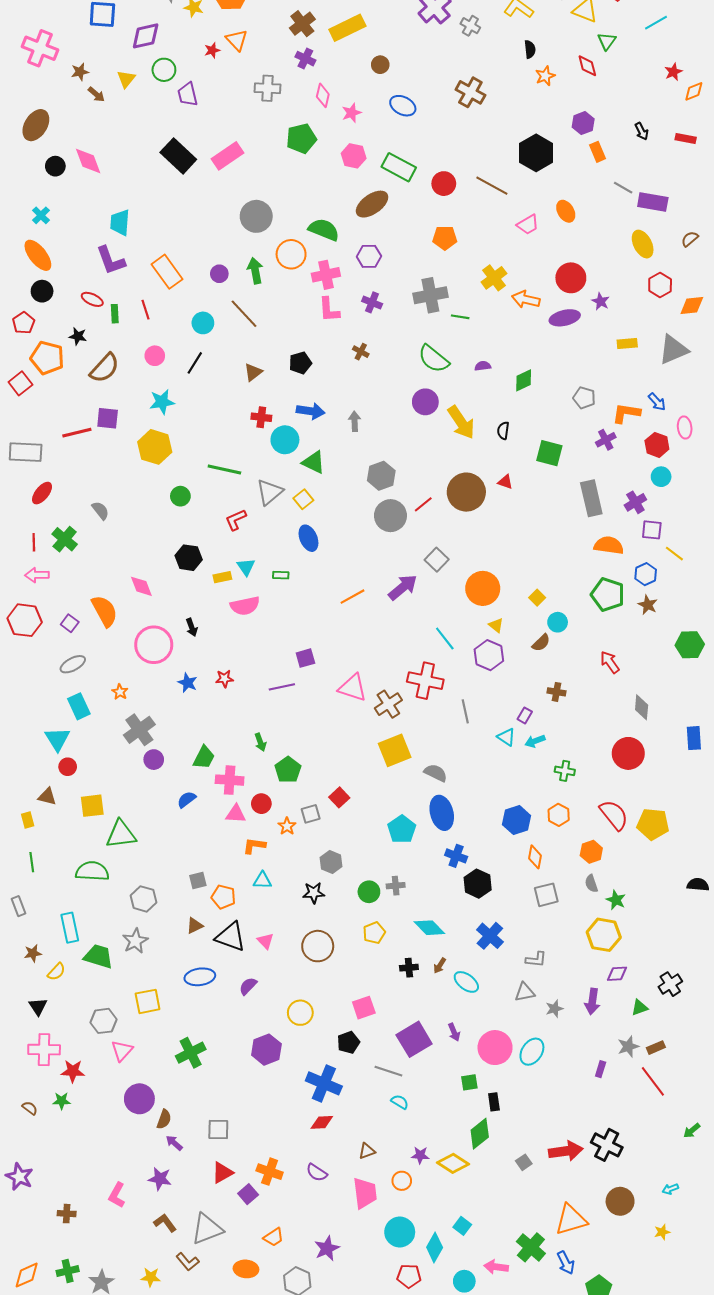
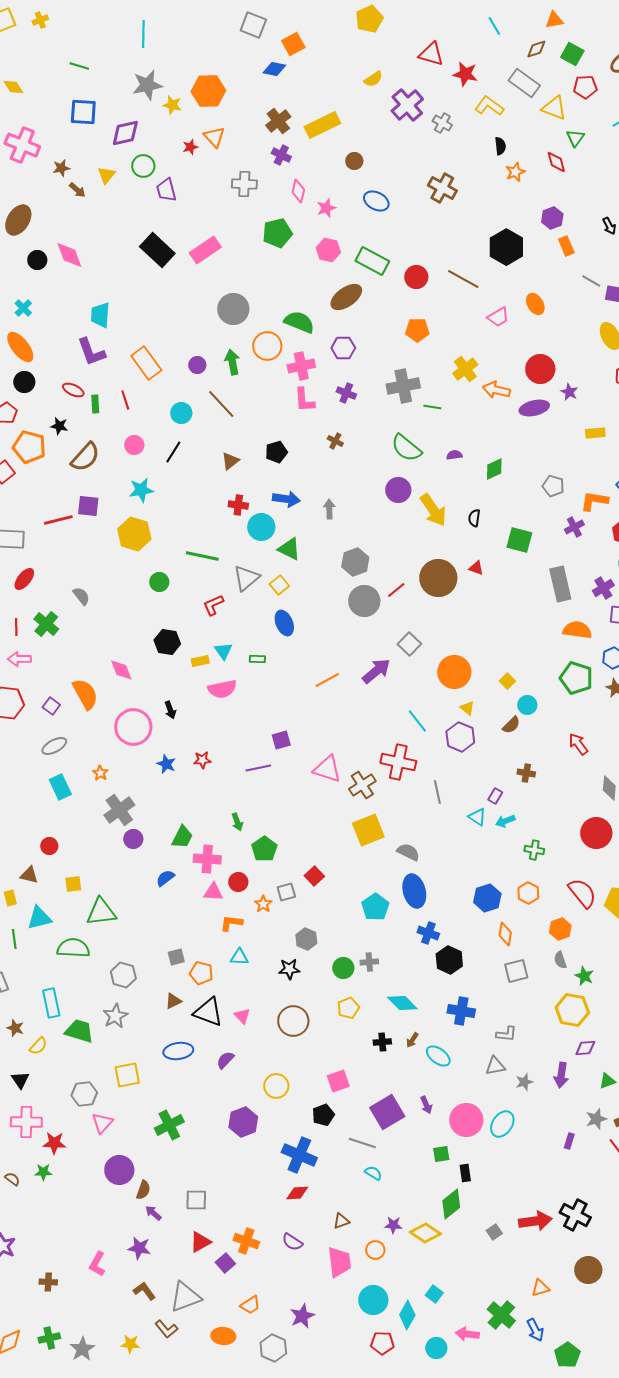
cyan triangle: (57, 739) -> (39, 918), moved, turned 48
yellow square: (92, 806) -> (73, 884), size x0.7
blue cross: (490, 936) -> (461, 1011), turned -32
brown star: (33, 953) -> (15, 1028), turned 30
orange triangle: (571, 1220) -> (540, 1288), size x0.6

